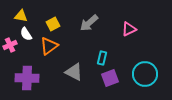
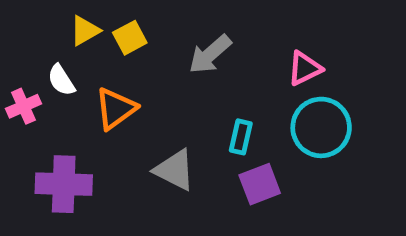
yellow triangle: (21, 16) -> (85, 31), moved, turned -40
yellow square: (53, 24) -> (130, 38), moved
cyan circle: (145, 74) -> (321, 127), moved

